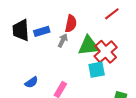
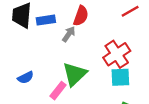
green triangle: (89, 46) -> (75, 74), moved, turned -45
cyan square: (97, 70) -> (120, 77), moved

